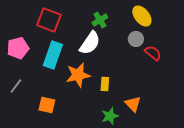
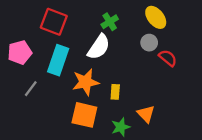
gray line: (16, 86) -> (31, 89), moved
orange square: (47, 105) -> (84, 115), moved, size x1.4

